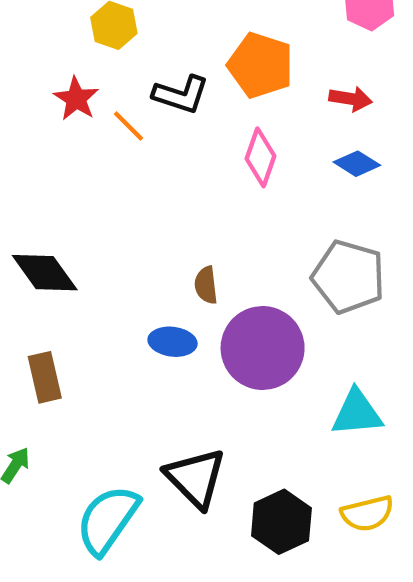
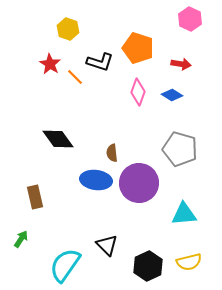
blue diamond: (357, 164) -> (172, 95), moved
black diamond: (45, 273) -> (58, 139), moved
blue ellipse: (173, 342) -> (96, 180), size x1.4
black triangle: (196, 478) -> (107, 245), size x0.7

